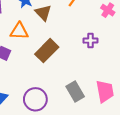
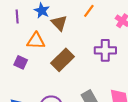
purple cross: (91, 41) -> (105, 50), size x1.5

